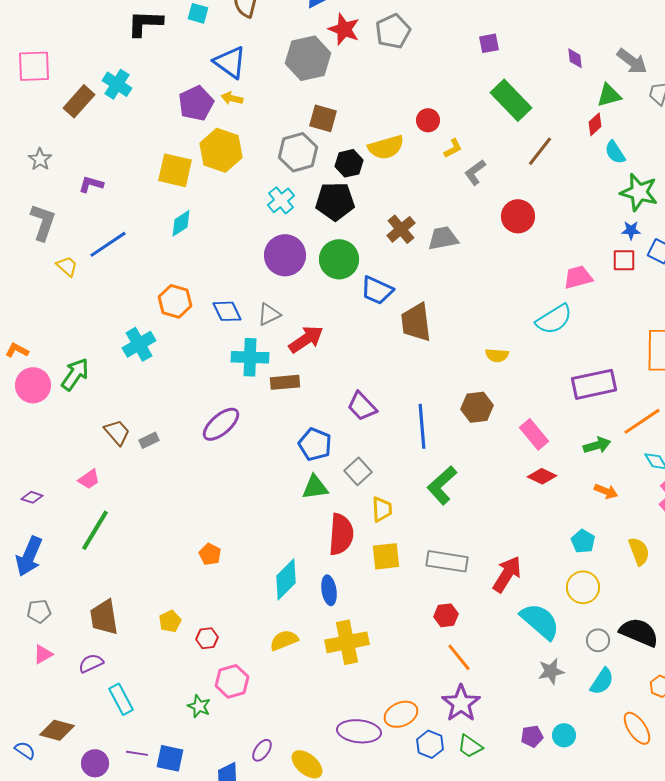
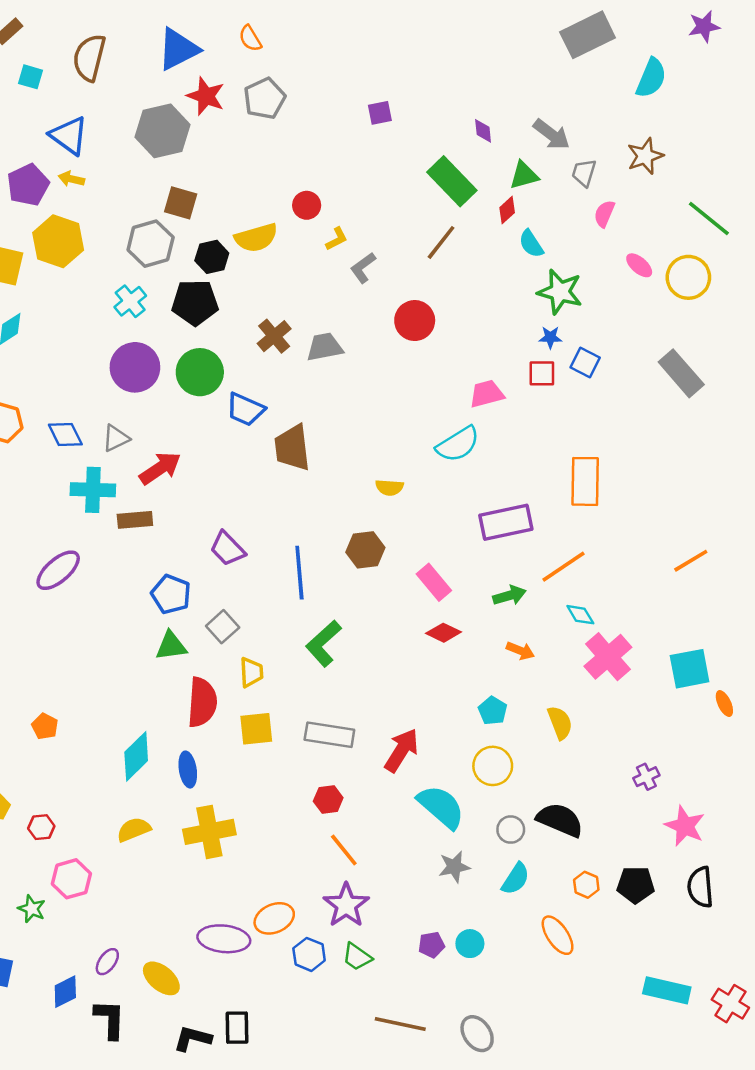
green rectangle: (511, 100) -> (452, 181), moved

